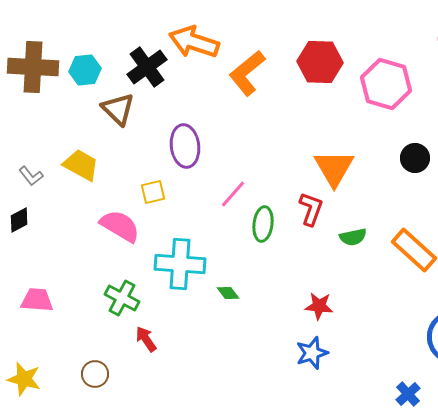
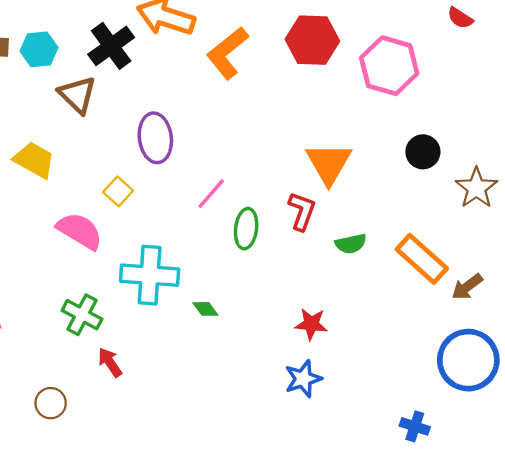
yellow square: (153, 192) -> (118, 191), turned -35
blue cross: (408, 394) -> (415, 426), turned -30

